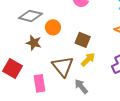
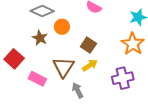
pink rectangle: (40, 83) -> (37, 79), turned -66

